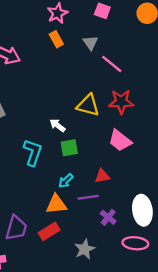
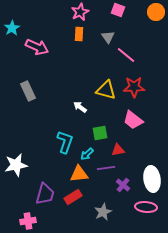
orange rectangle: (56, 39) -> (79, 34), turned 32
green square: (69, 148) -> (100, 133), moved
cyan L-shape: (33, 152) -> (65, 142), moved

